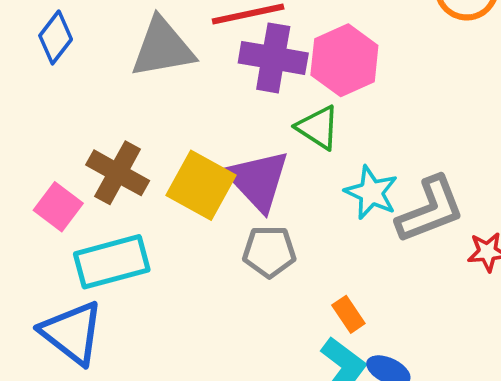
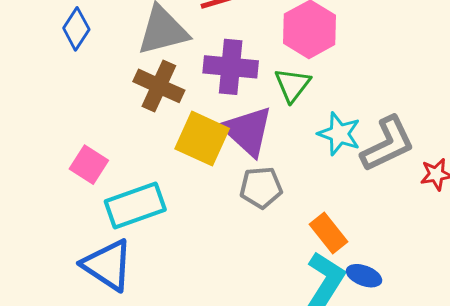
purple cross: (273, 58) -> (231, 67), moved
green triangle: (318, 127) -> (293, 85), turned 39
brown cross: (118, 173) -> (159, 86), moved
orange rectangle: (348, 314) -> (328, 233), size x1.4

